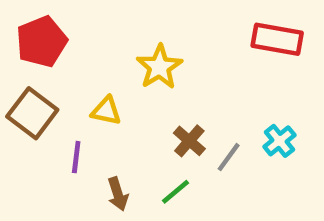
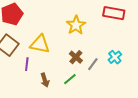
yellow star: (159, 67) -> (76, 25), moved
yellow triangle: (106, 111) -> (40, 44), size x1.5

